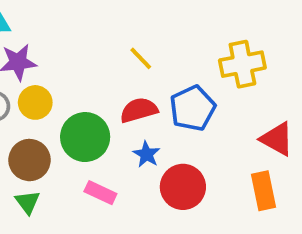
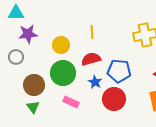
yellow line: (141, 58) -> (92, 32), turned 40
yellow circle: (35, 102) -> (61, 45), moved
blue pentagon: (193, 108) -> (119, 71), moved, turned 30

